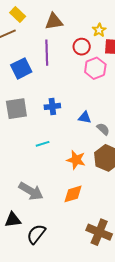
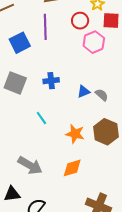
gray square: (16, 109) -> (15, 83), turned 30
blue triangle: (85, 118) -> (84, 92), turned -32
gray semicircle: (103, 129) -> (102, 95), moved
cyan line: (43, 144) -> (41, 118), turned 72

